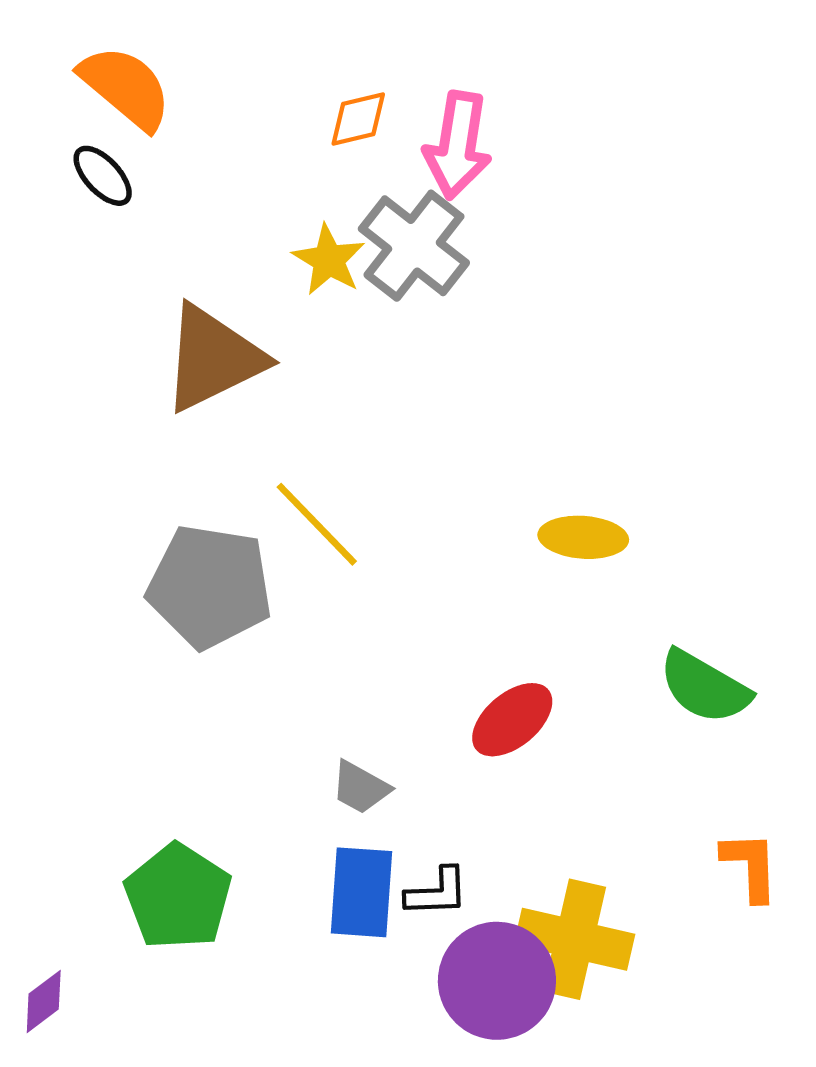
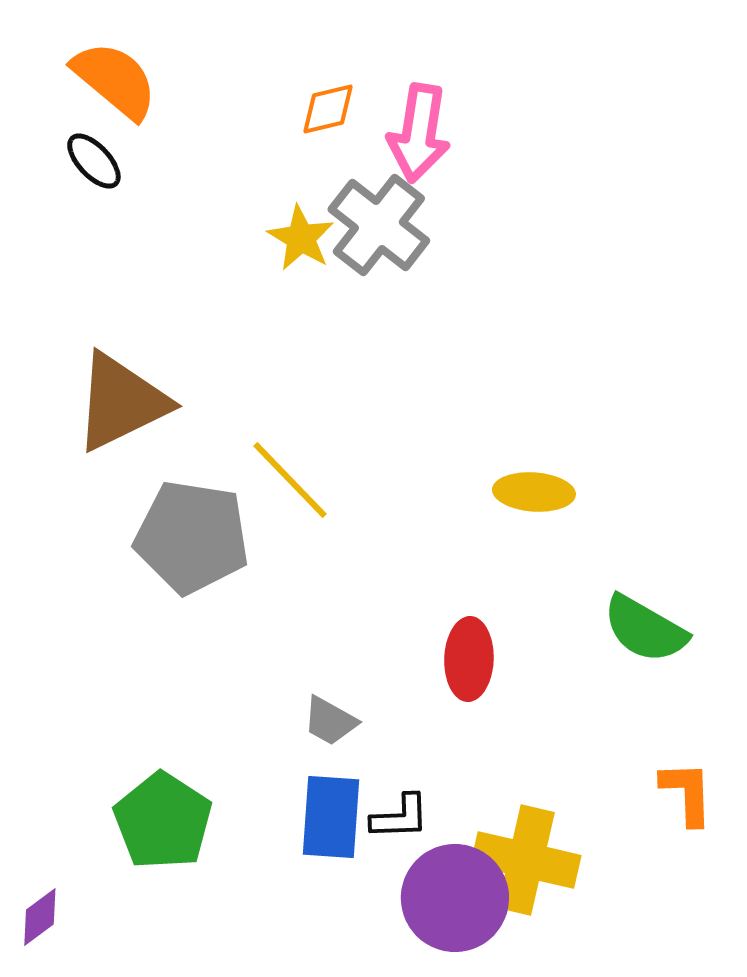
brown triangle: (213, 358) -> (121, 402), moved
red ellipse: (512, 720) -> (469, 659), turned -48

